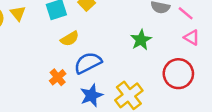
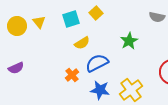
green star: (141, 40) -> (129, 41), moved
blue star: (91, 95) -> (100, 90), turned 30

